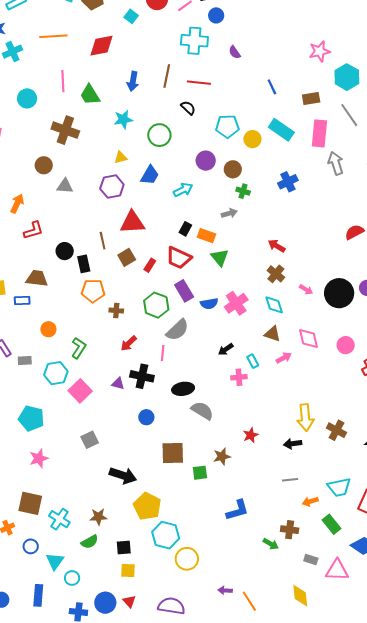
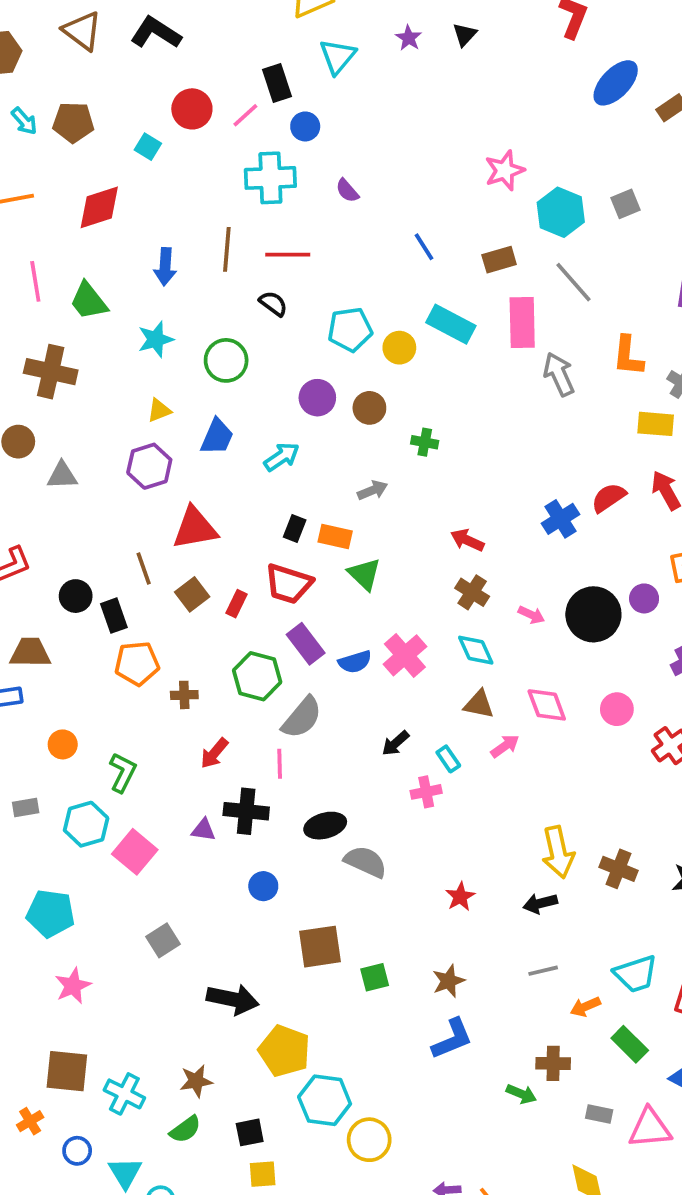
blue cross: (288, 182) -> (561, 519), moved
green cross: (243, 191) -> (425, 442), moved
brown star: (222, 456) -> (449, 981), moved

